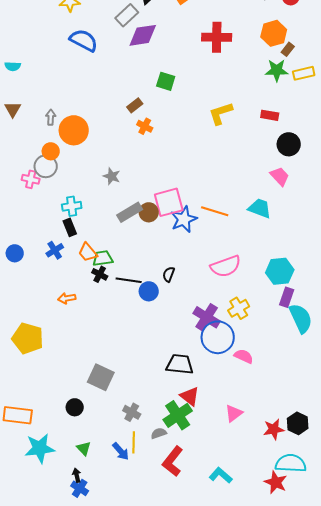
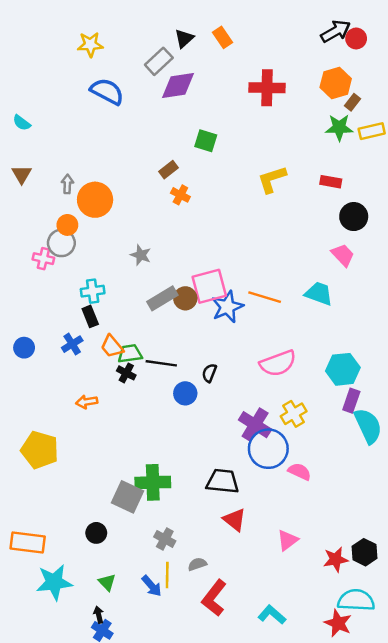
cyan semicircle: (13, 66) -> (22, 123), turned 35
black line: (129, 280) -> (161, 363), moved
green cross: (178, 415) -> (153, 482), moved, turned 32

